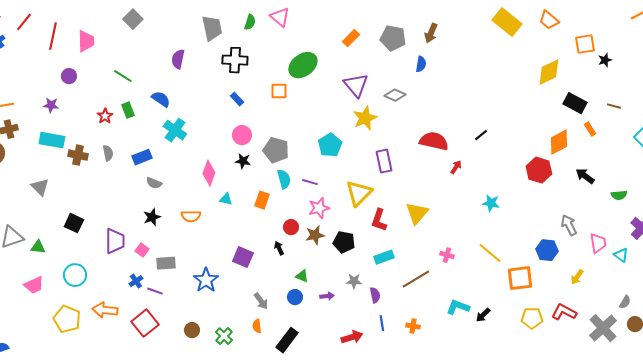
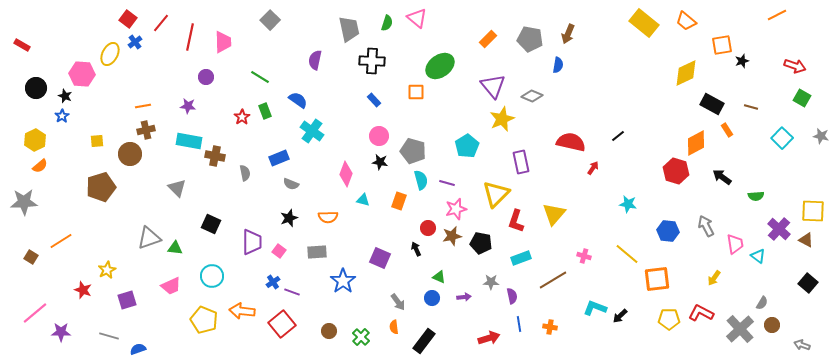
gray semicircle: (108, 153) -> (245, 173), moved
blue hexagon: (547, 250) -> (668, 231), moved
gray rectangle: (166, 263) -> (317, 252), moved

